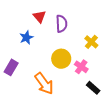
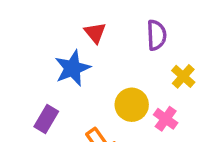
purple semicircle: (61, 24) -> (156, 35), moved
blue star: (26, 37) -> (72, 68), size x1.5

